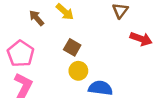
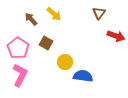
brown square: (72, 47) -> (46, 43), moved

